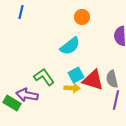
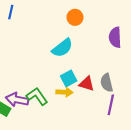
green L-shape: (44, 77) -> (37, 96), moved
red triangle: (93, 80) -> (87, 84), size x0.7

